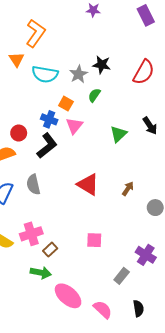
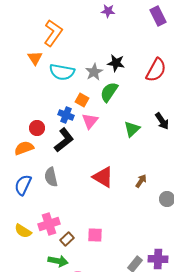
green semicircle: (94, 95) -> (109, 92), size x1.5
pink square: (94, 240) -> (95, 235), moved
purple cross: (146, 255) -> (158, 259), moved, turned -30

